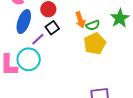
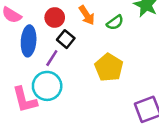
orange arrow: (80, 20) -> (87, 15), moved
yellow pentagon: (95, 44) -> (109, 67), moved

